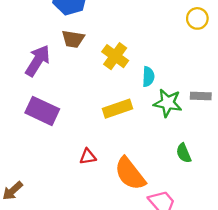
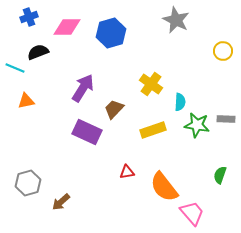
brown trapezoid: (73, 39) -> (114, 109), moved, turned 125
green semicircle: (184, 153) -> (220, 175), moved, turned 42

